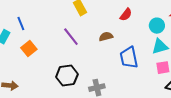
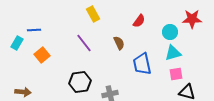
blue line: (21, 24) -> (34, 30), turned -72
brown semicircle: (106, 37) -> (119, 43), turned 80

